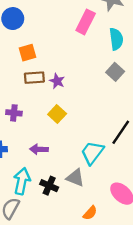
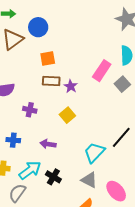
pink rectangle: (86, 22) -> (102, 71), moved
gray triangle: (75, 178) -> (89, 180), moved
cyan arrow: (22, 181) -> (30, 170), turned 35

